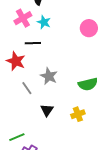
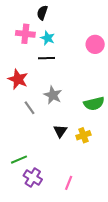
pink cross: (23, 18) -> (25, 34), turned 36
black line: (33, 43) -> (46, 58), moved
black triangle: (47, 110) -> (60, 131), moved

